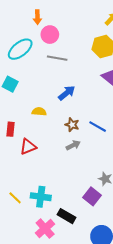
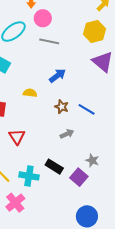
gray arrow: (73, 145) -> (67, 134), moved
red triangle: (28, 147) -> (17, 137), moved, turned -42
black rectangle: (67, 216) -> (54, 167), moved
pink cross: (45, 229) -> (15, 203), moved

